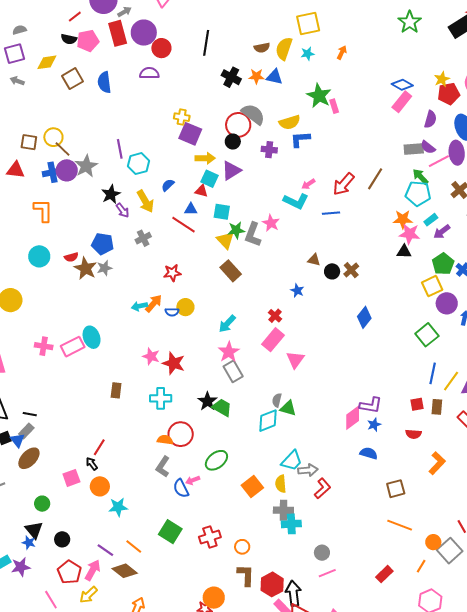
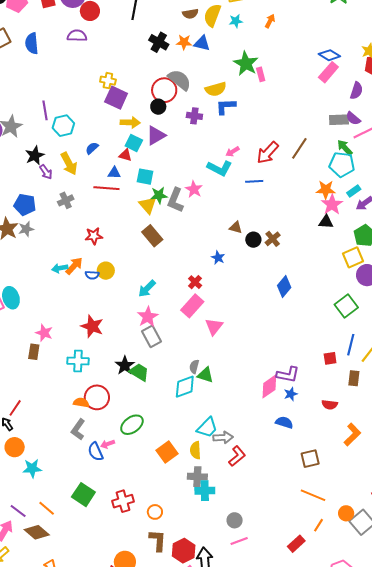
red line: (183, 225) -> (106, 188), turned -30
pink star: (410, 234) -> (332, 205), turned 30
pink star: (151, 356) -> (44, 333), moved
red square: (417, 404) -> (330, 358), moved
orange line: (421, 566) -> (319, 525), moved

